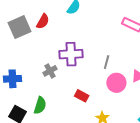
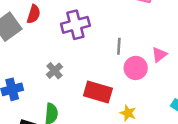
purple cross: (71, 54) -> (75, 25), moved
red rectangle: (82, 96) -> (98, 92), size x1.6

